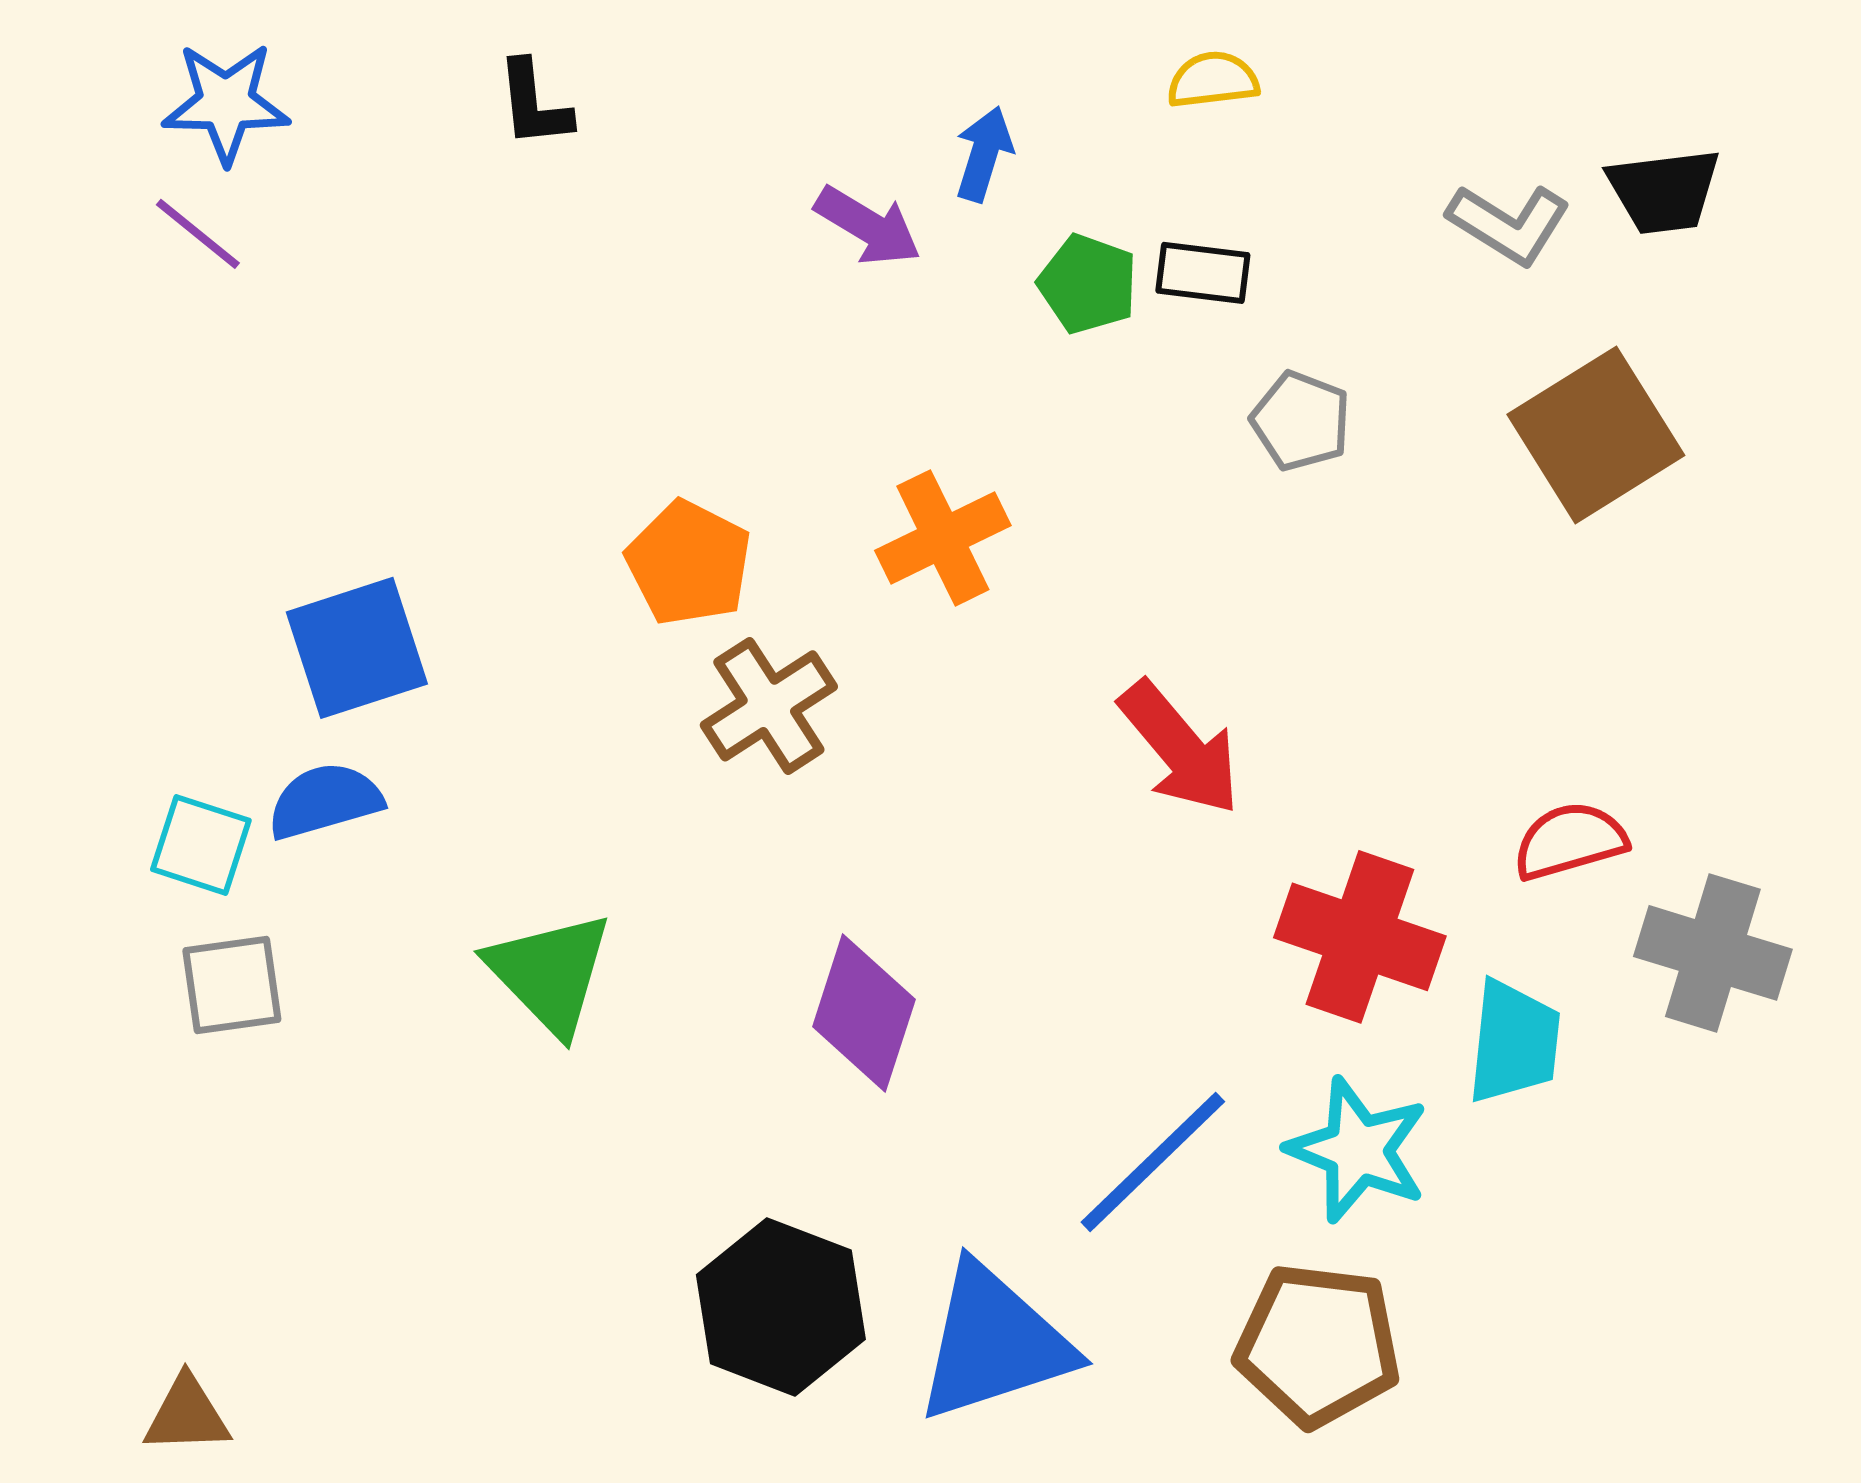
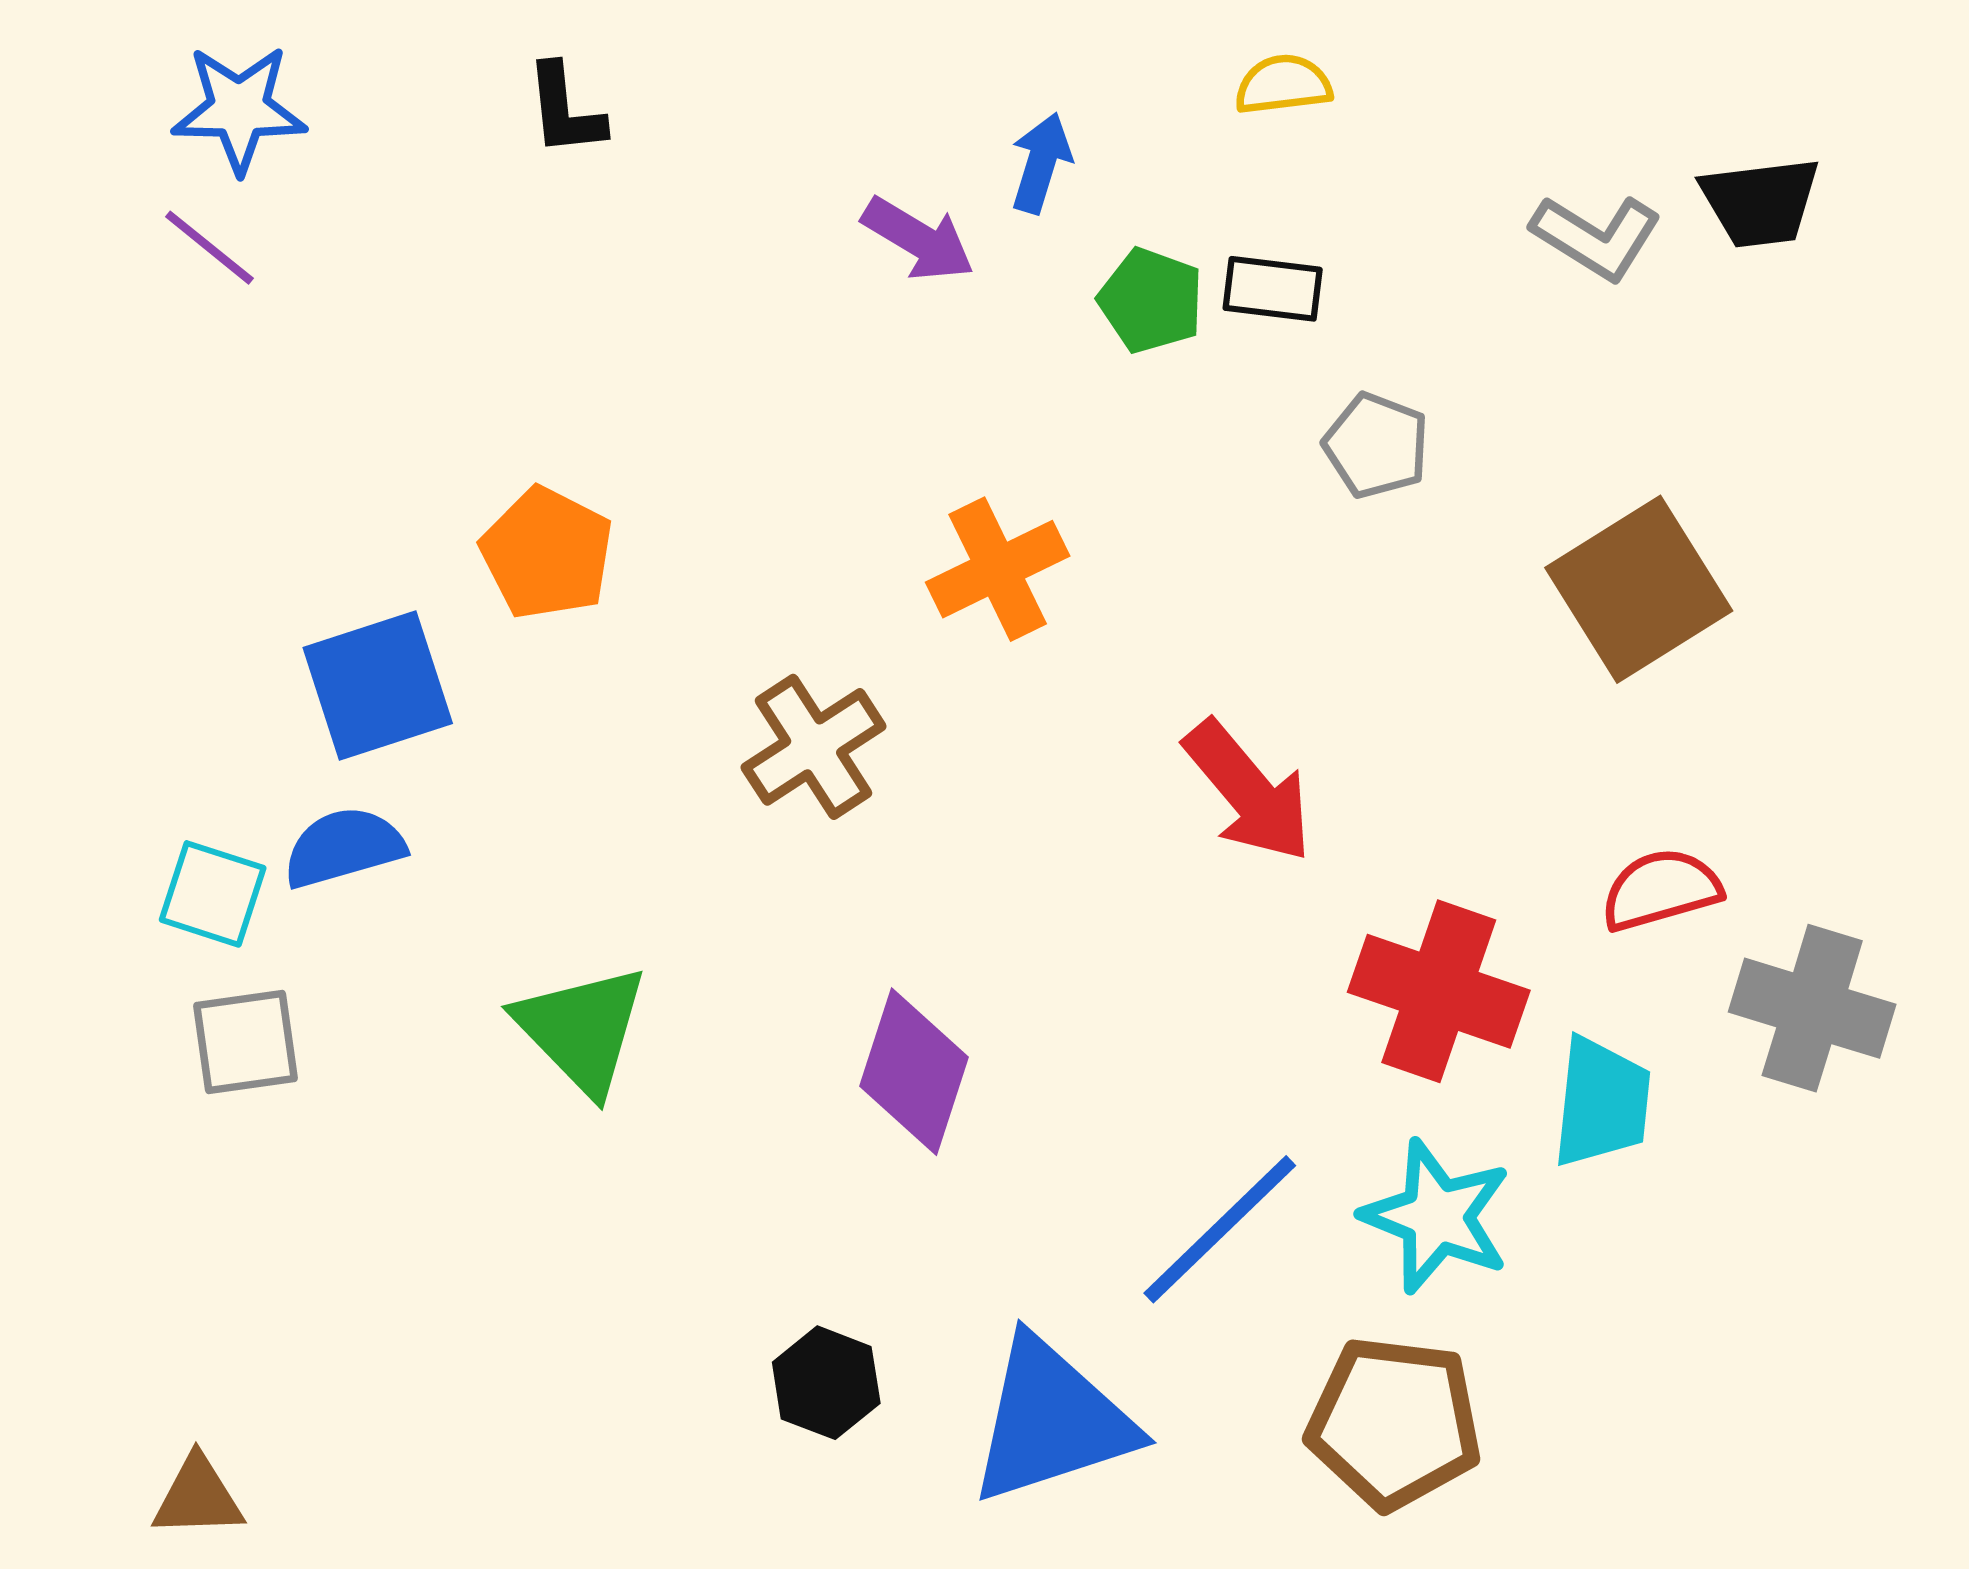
brown square: (1596, 435) -> (1639, 589), moved
orange pentagon: (689, 563) -> (547, 553), moved
black hexagon: (781, 1307) -> (826, 1383), size x0.6

